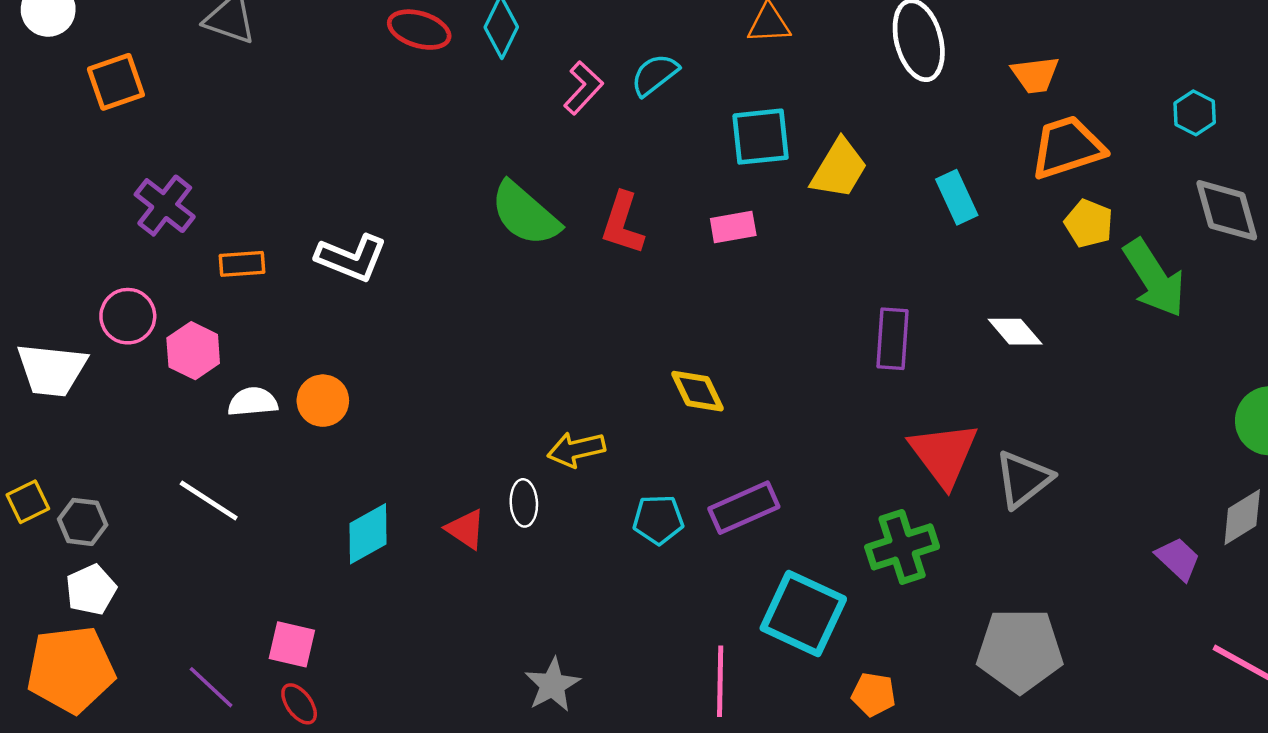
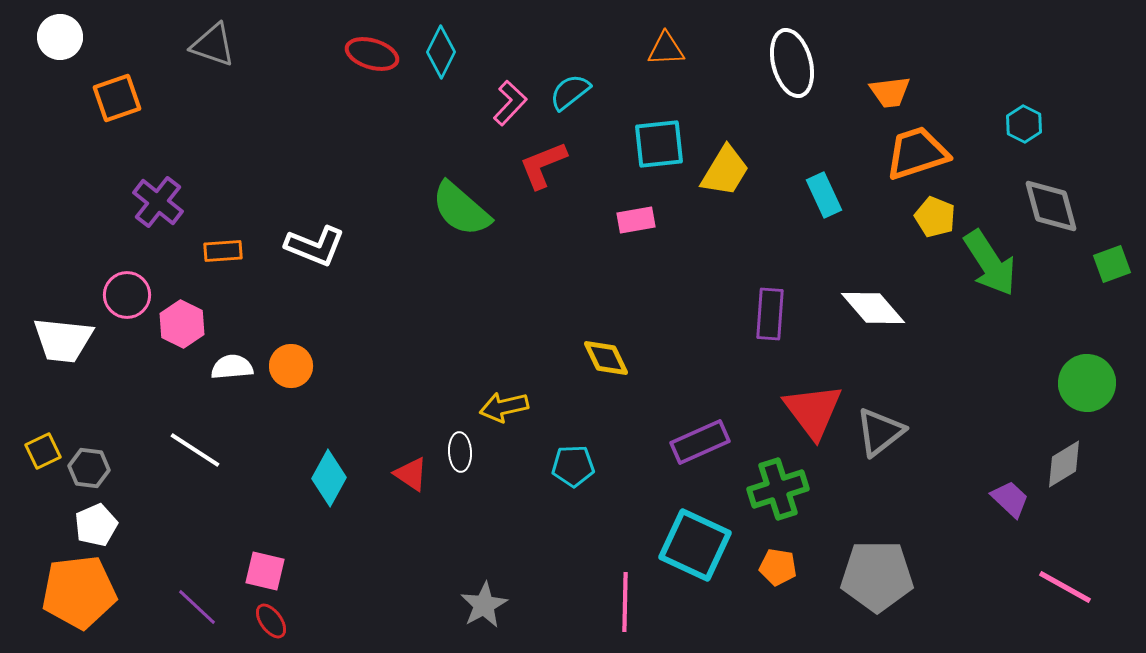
red L-shape: (623, 223) -> (543, 165), moved, turned 50
white diamond: (1015, 332) -> (873, 308), size x1.4
purple rectangle: (744, 508) -> (700, 442), moved
cyan diamond: (368, 534) -> (329, 478), turned -32
orange pentagon: (874, 694) -> (778, 567), moved

